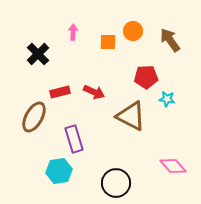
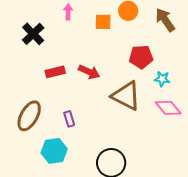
brown ellipse: (34, 117) -> (29, 116), moved
purple rectangle: (74, 139) -> (69, 119), size x0.6
pink diamond: (173, 166) -> (168, 108), moved

